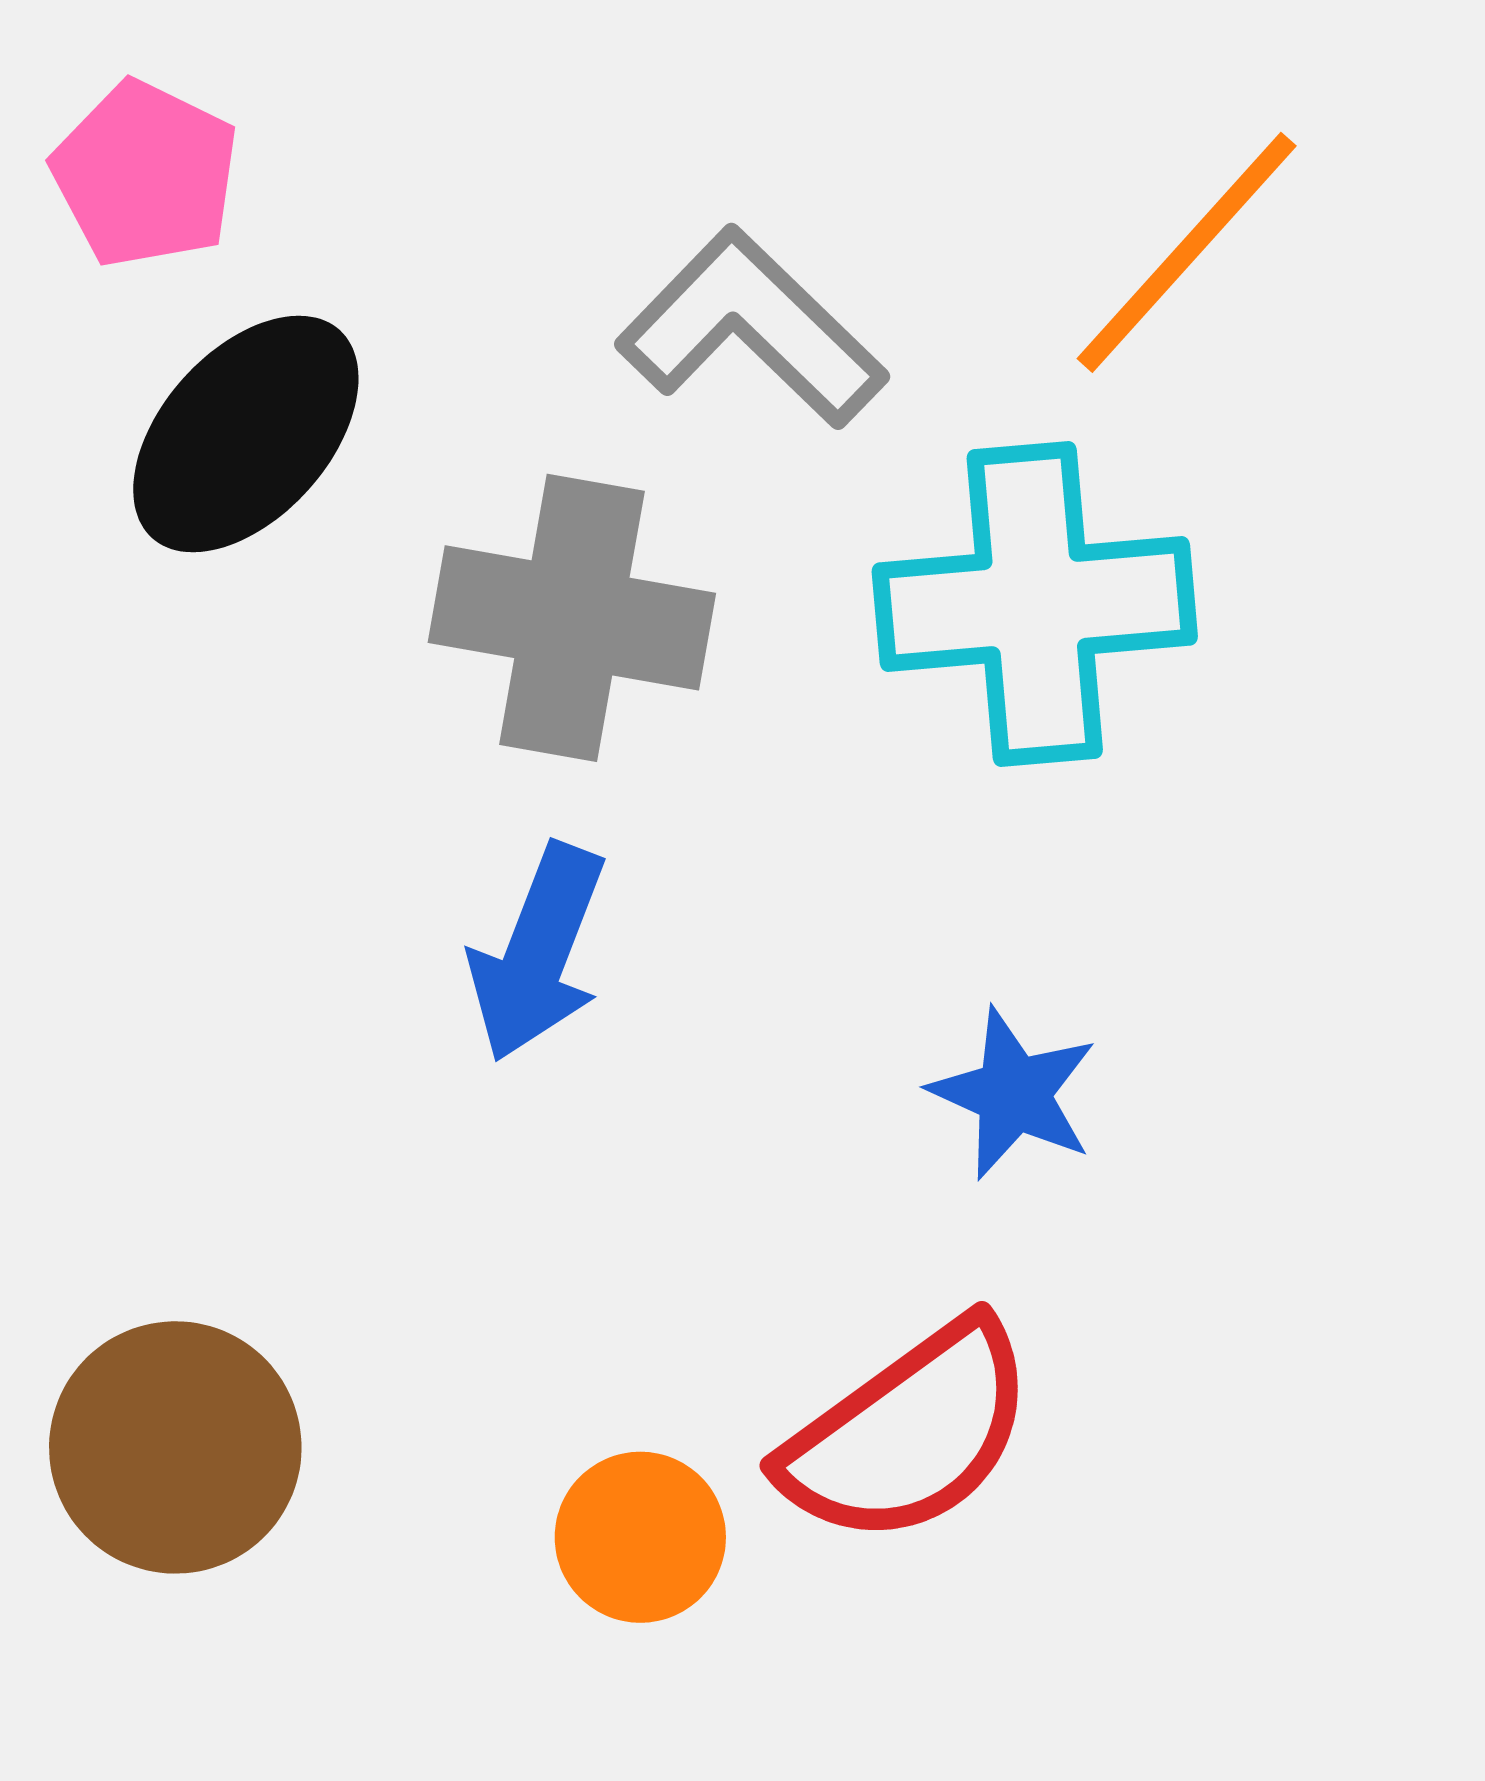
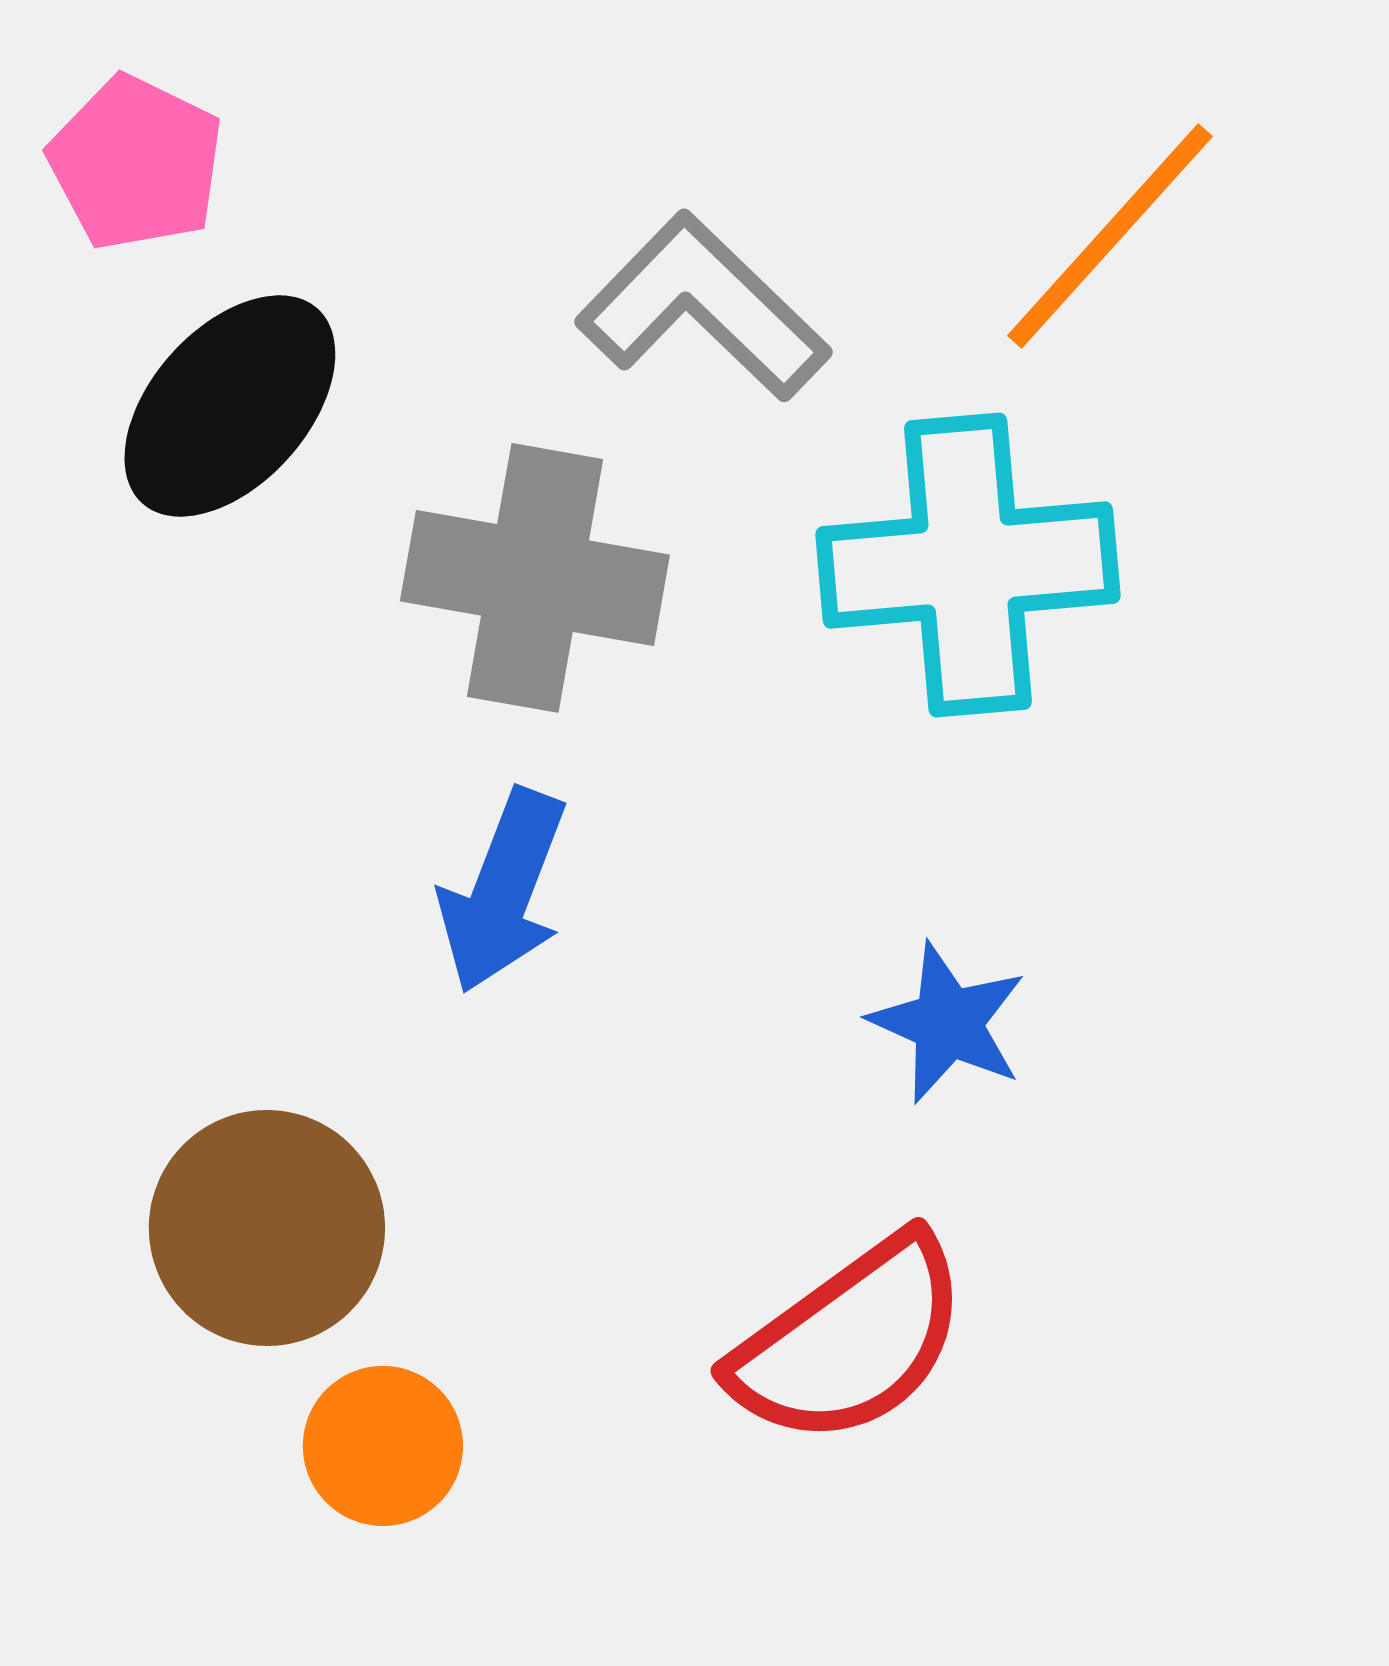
brown circle: (175, 1447) -> (267, 1228), moved
orange circle: (640, 1537) -> (383, 1446), moved

